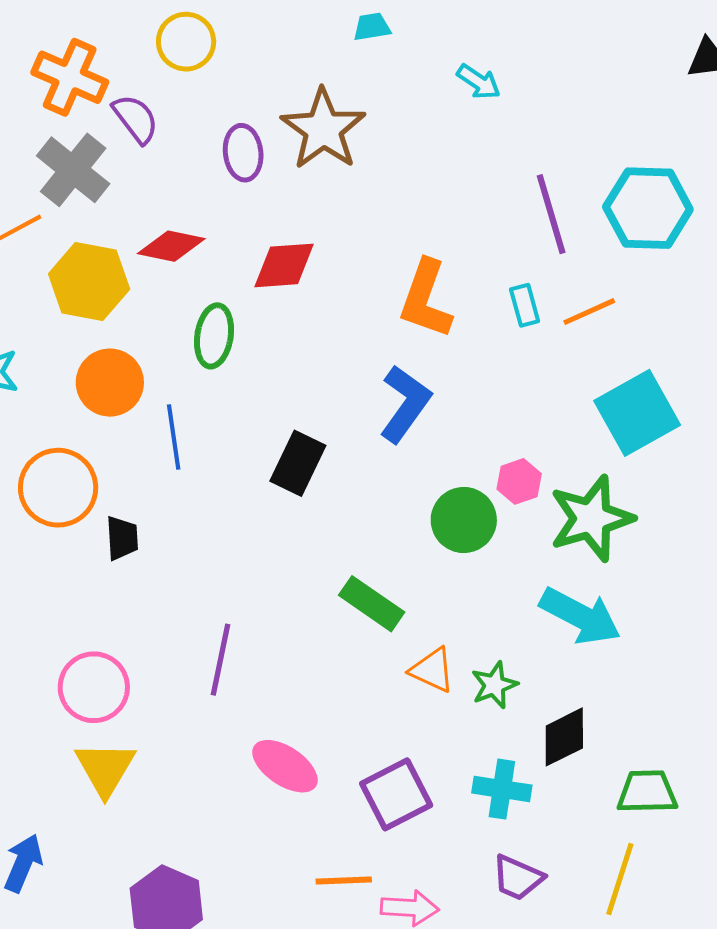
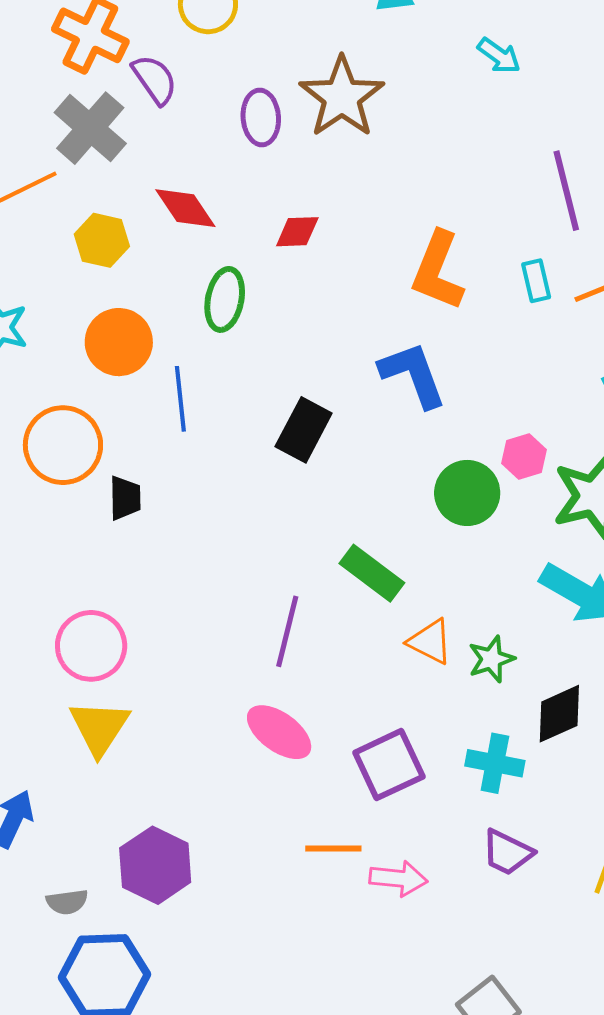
red diamond: (171, 246) -> (185, 208), turned 42
red diamond: (284, 265) -> (297, 232), size x0.7
yellow hexagon: (89, 281) -> (102, 240), size x0.7
blue L-shape: (405, 404) -> (413, 375), turned -58
purple line: (221, 660) -> (287, 631), moved

